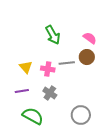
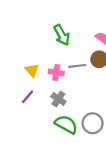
purple line: (22, 91) -> (28, 97), turned -40
green semicircle: (33, 116) -> (66, 124), moved

